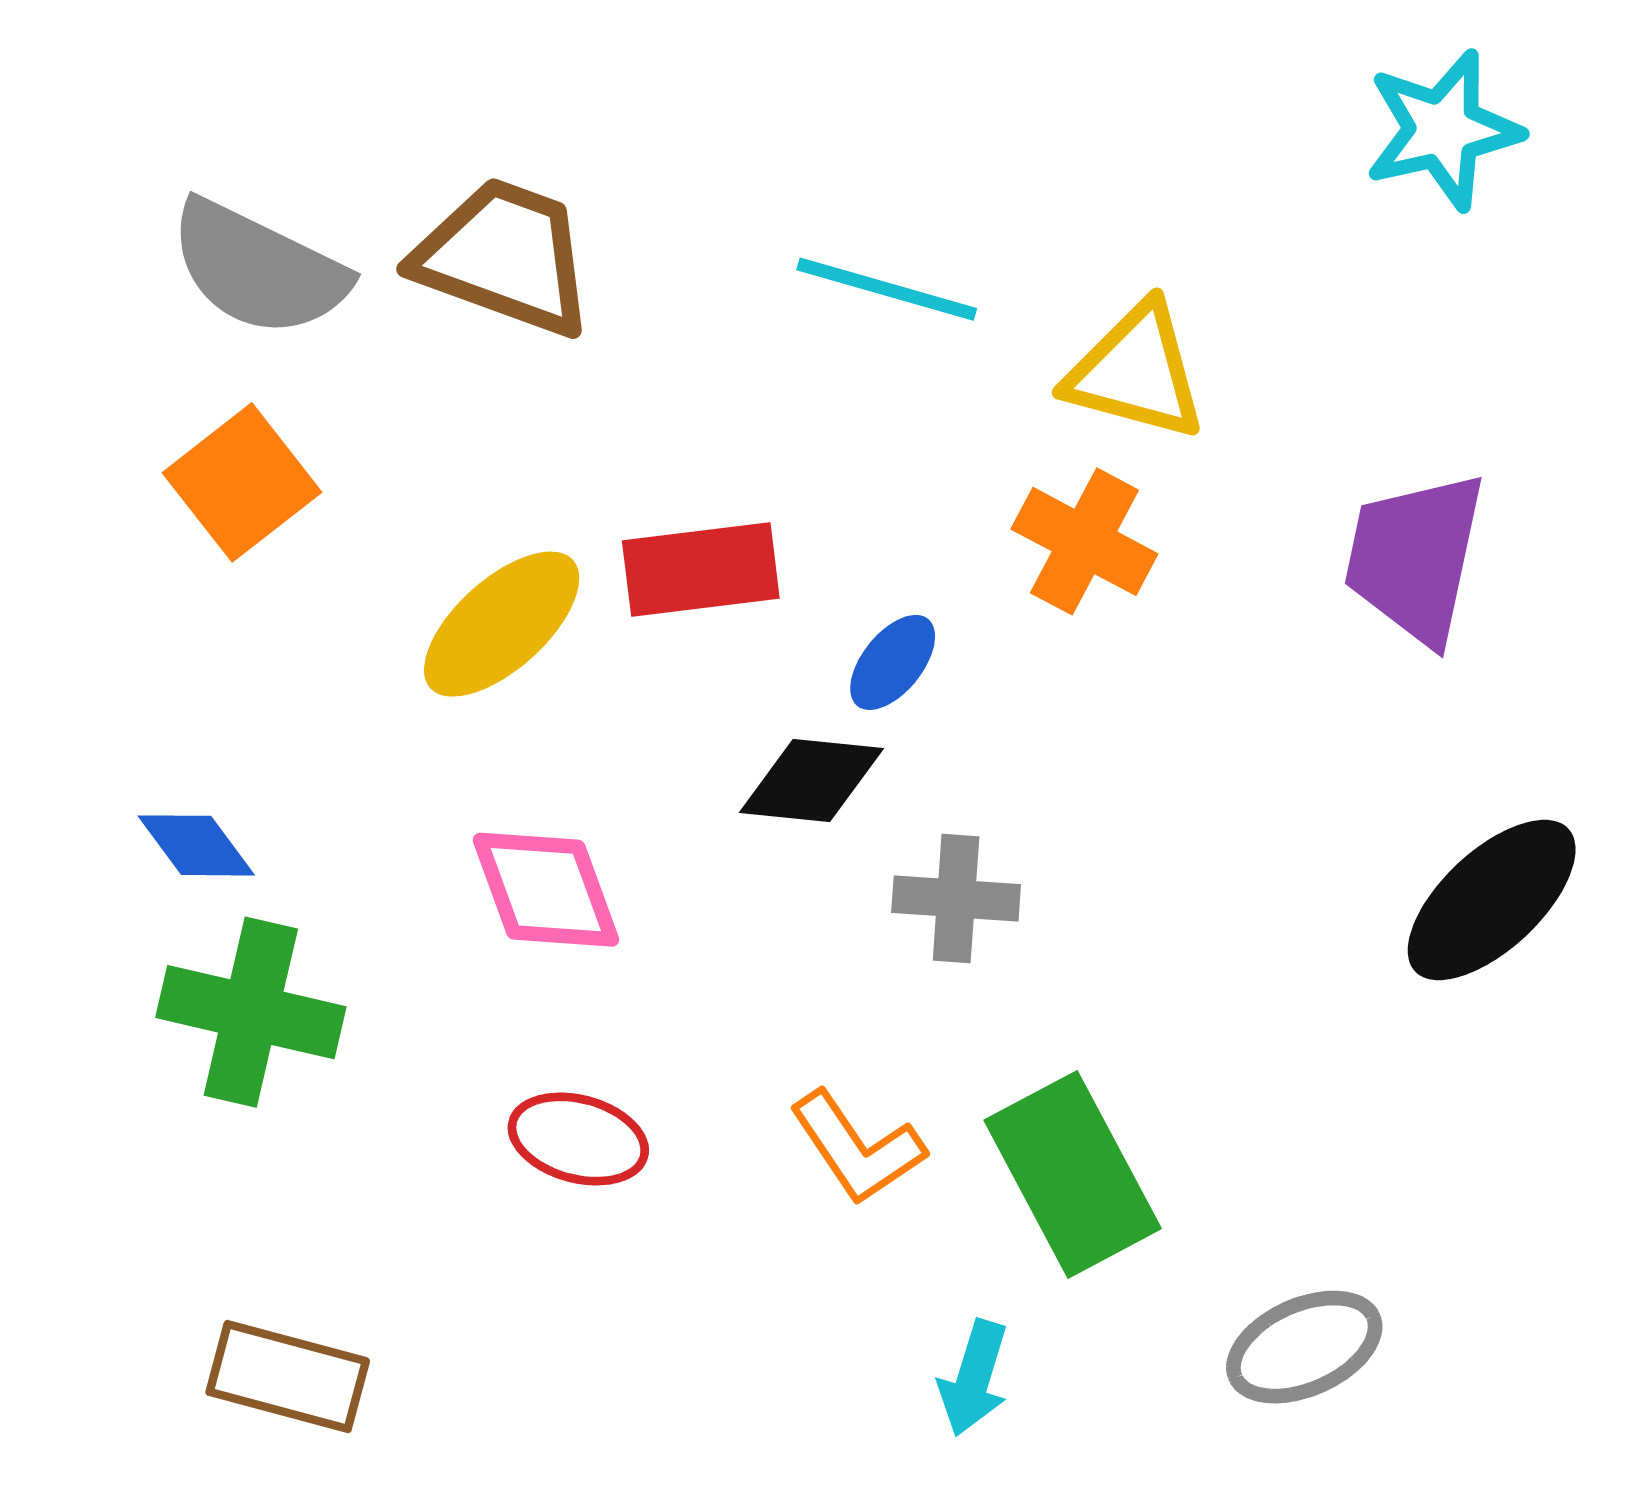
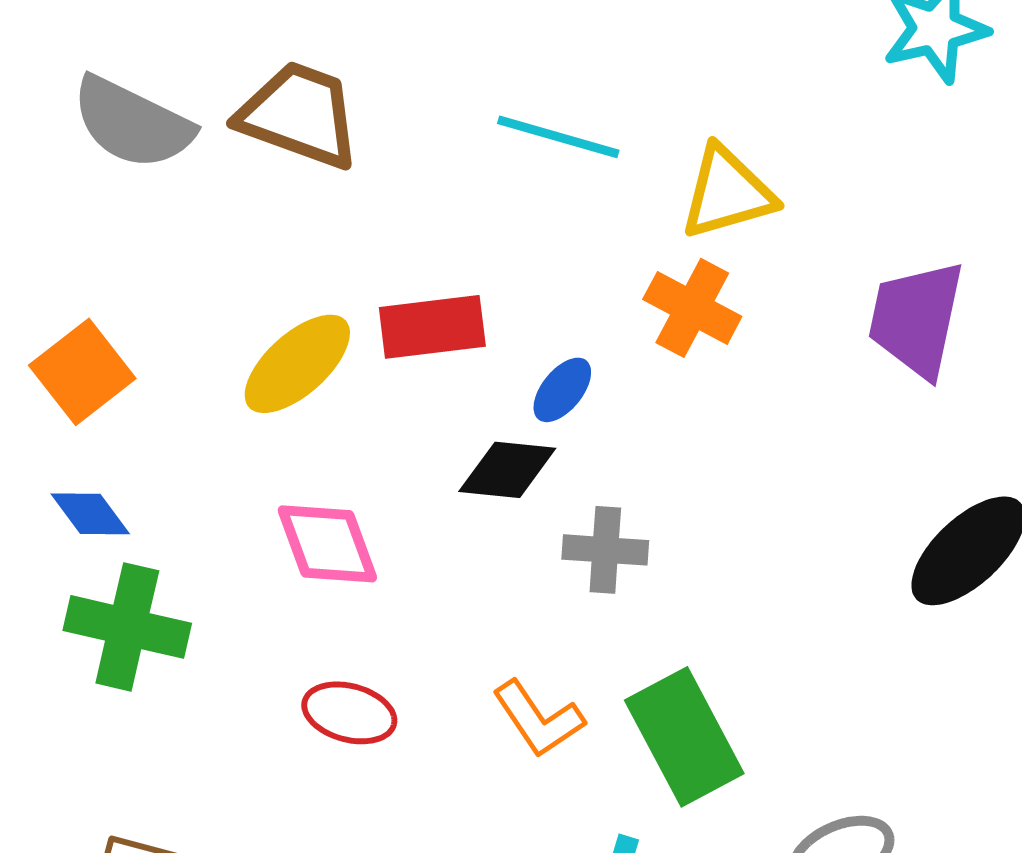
yellow triangle: (1136, 372) -> (727, 193), turned -31
orange square: (242, 482) -> (82, 372), moved

